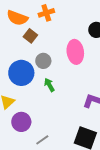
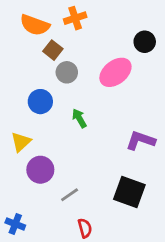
pink ellipse: (75, 52) -> (115, 72), turned 60
gray circle: (43, 61) -> (67, 72), moved
blue circle: (21, 73) -> (40, 102), size x0.7

